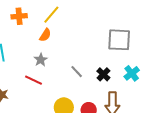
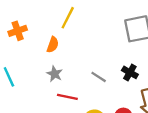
yellow line: (51, 15) -> (68, 18), moved
red line: (33, 80) -> (67, 97), moved

